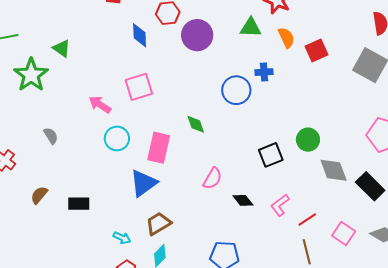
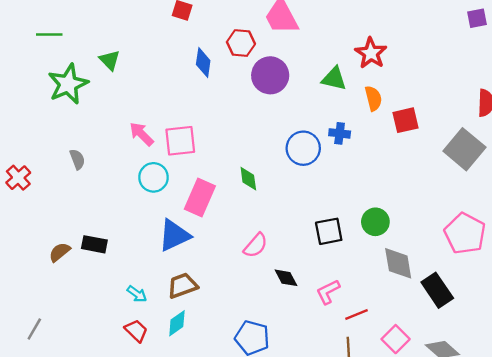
pink square: (139, 87) -> (180, 141), moved
brown semicircle: (39, 195) -> (60, 252), moved

